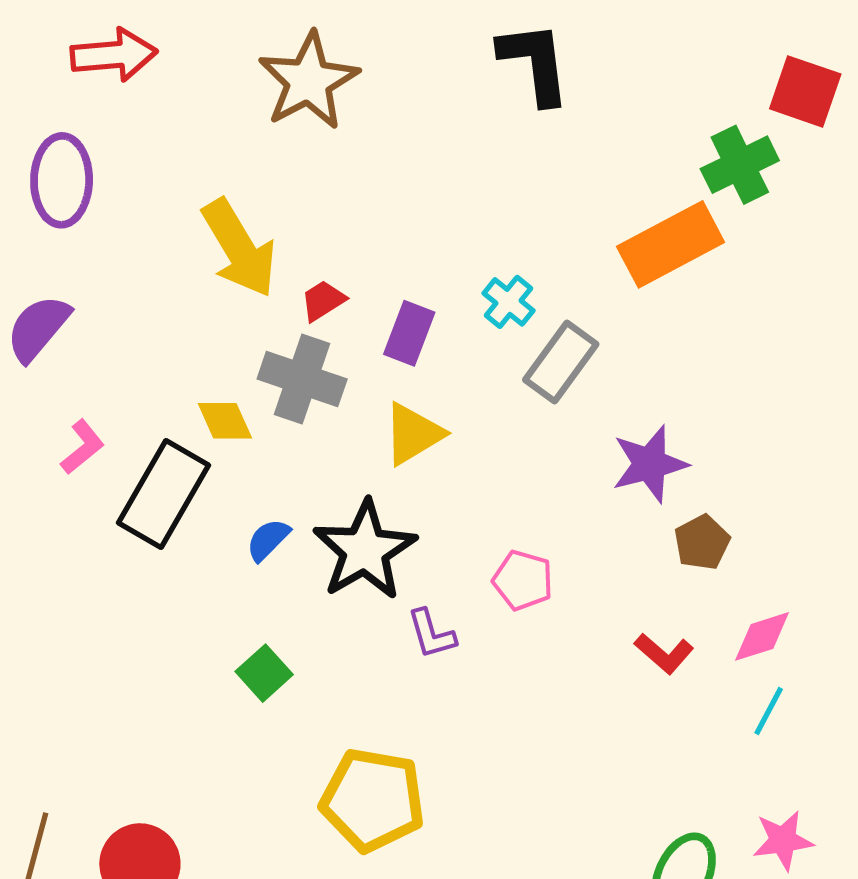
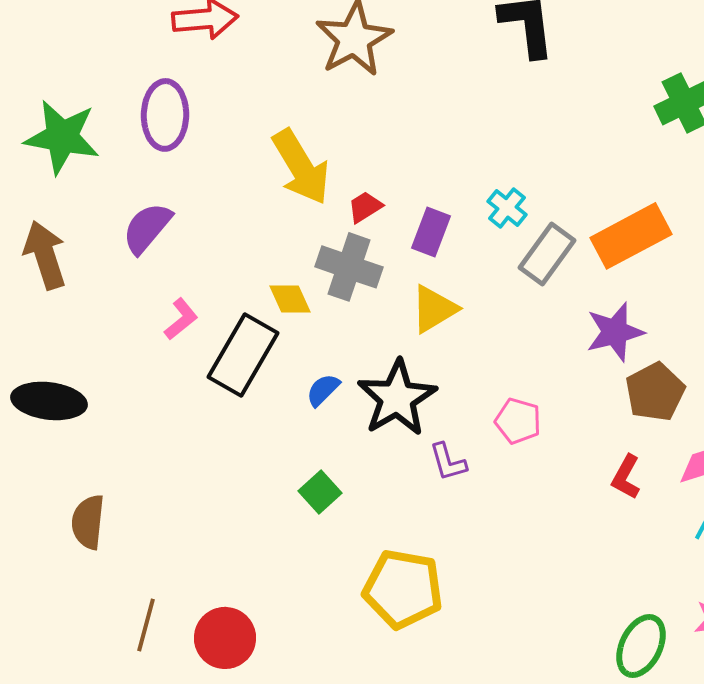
orange rectangle: (671, 244) -> (631, 236), moved
brown pentagon: (702, 542) -> (655, 392), size x1.4
red L-shape: (664, 653) -> (626, 477), turned 78

